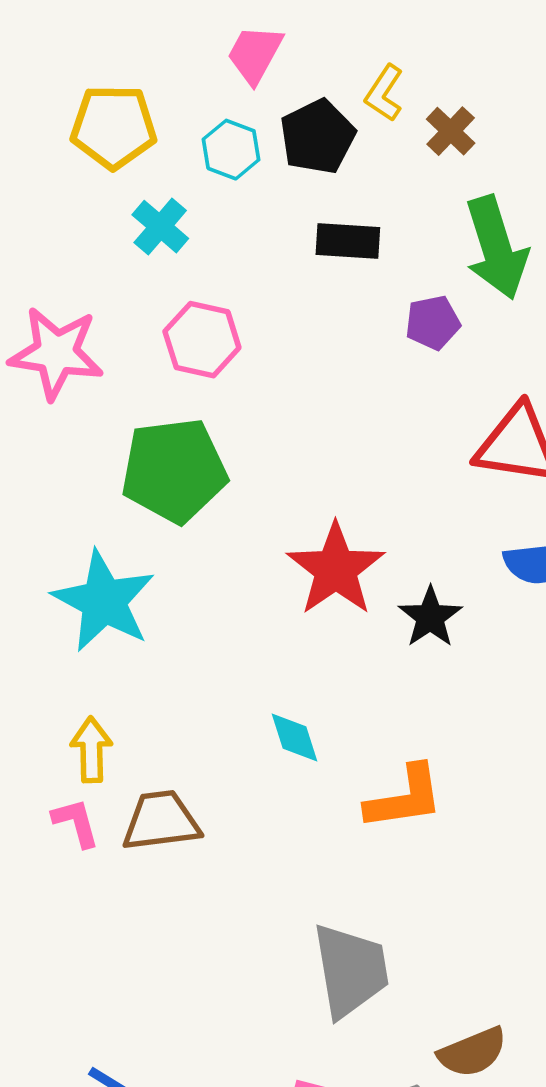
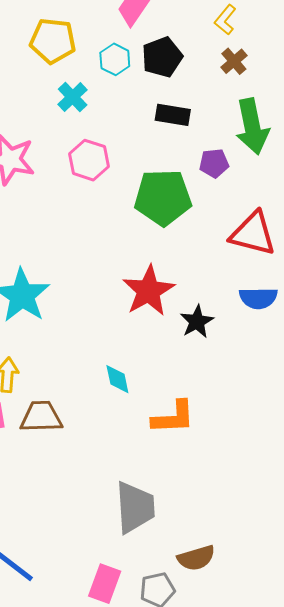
yellow L-shape: (384, 93) -> (225, 20), moved
green pentagon: (174, 470) -> (163, 197), moved

